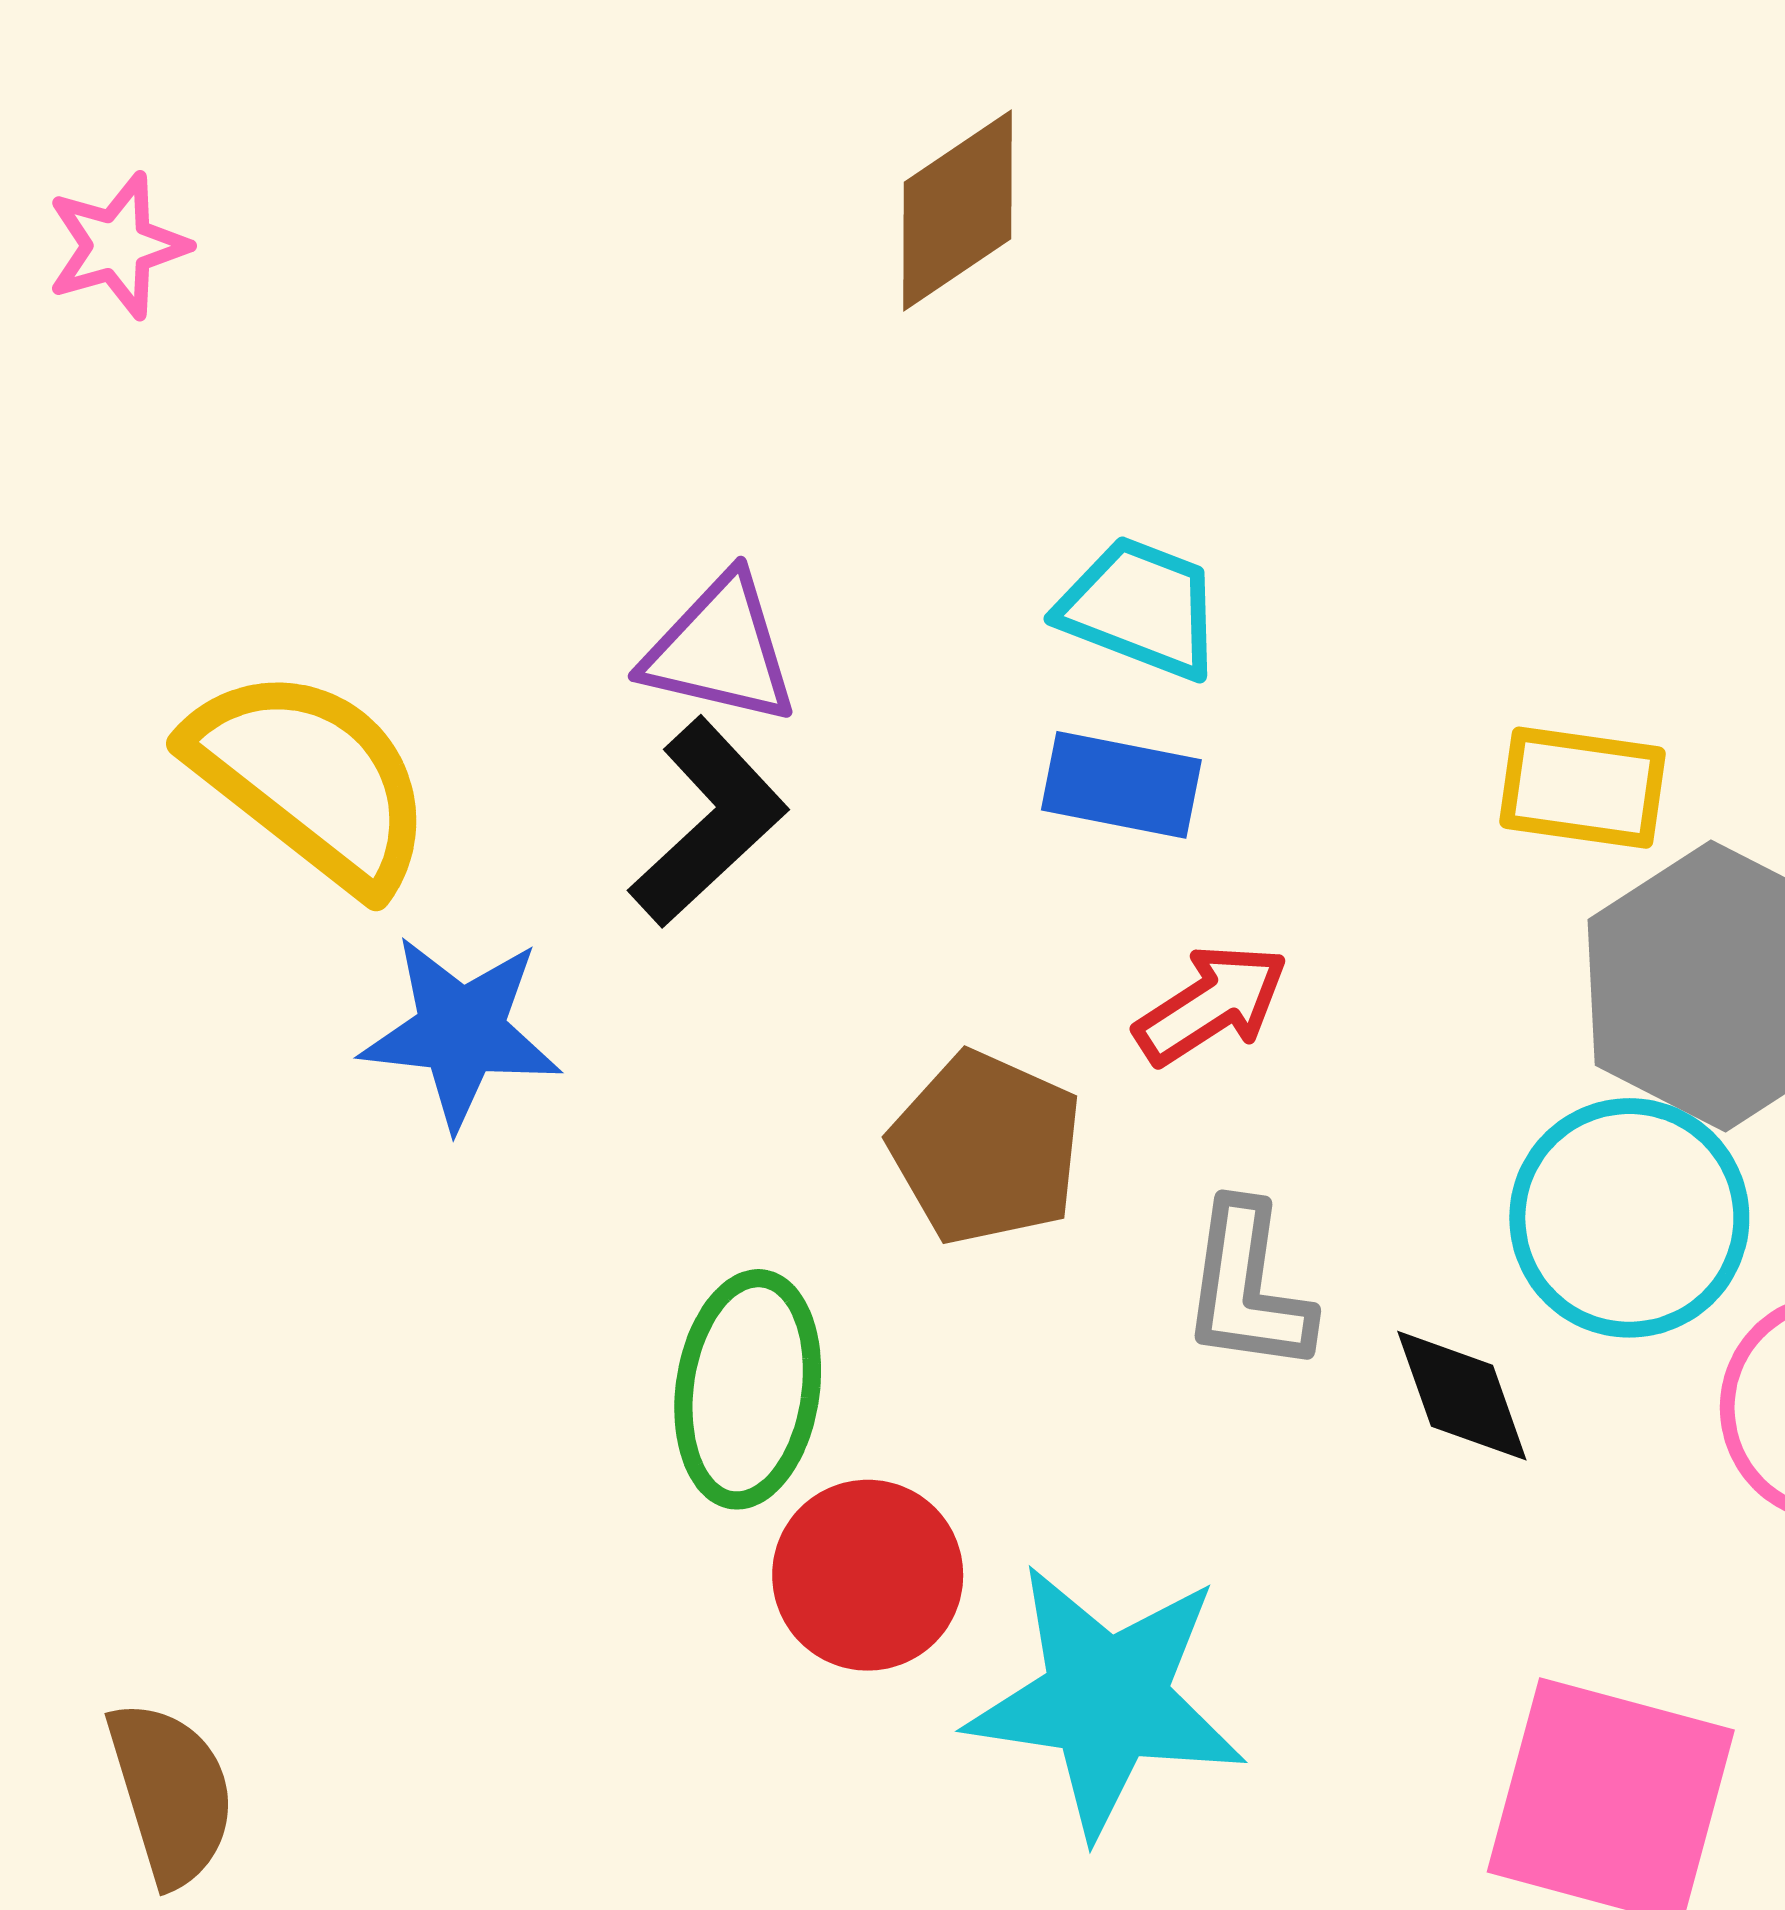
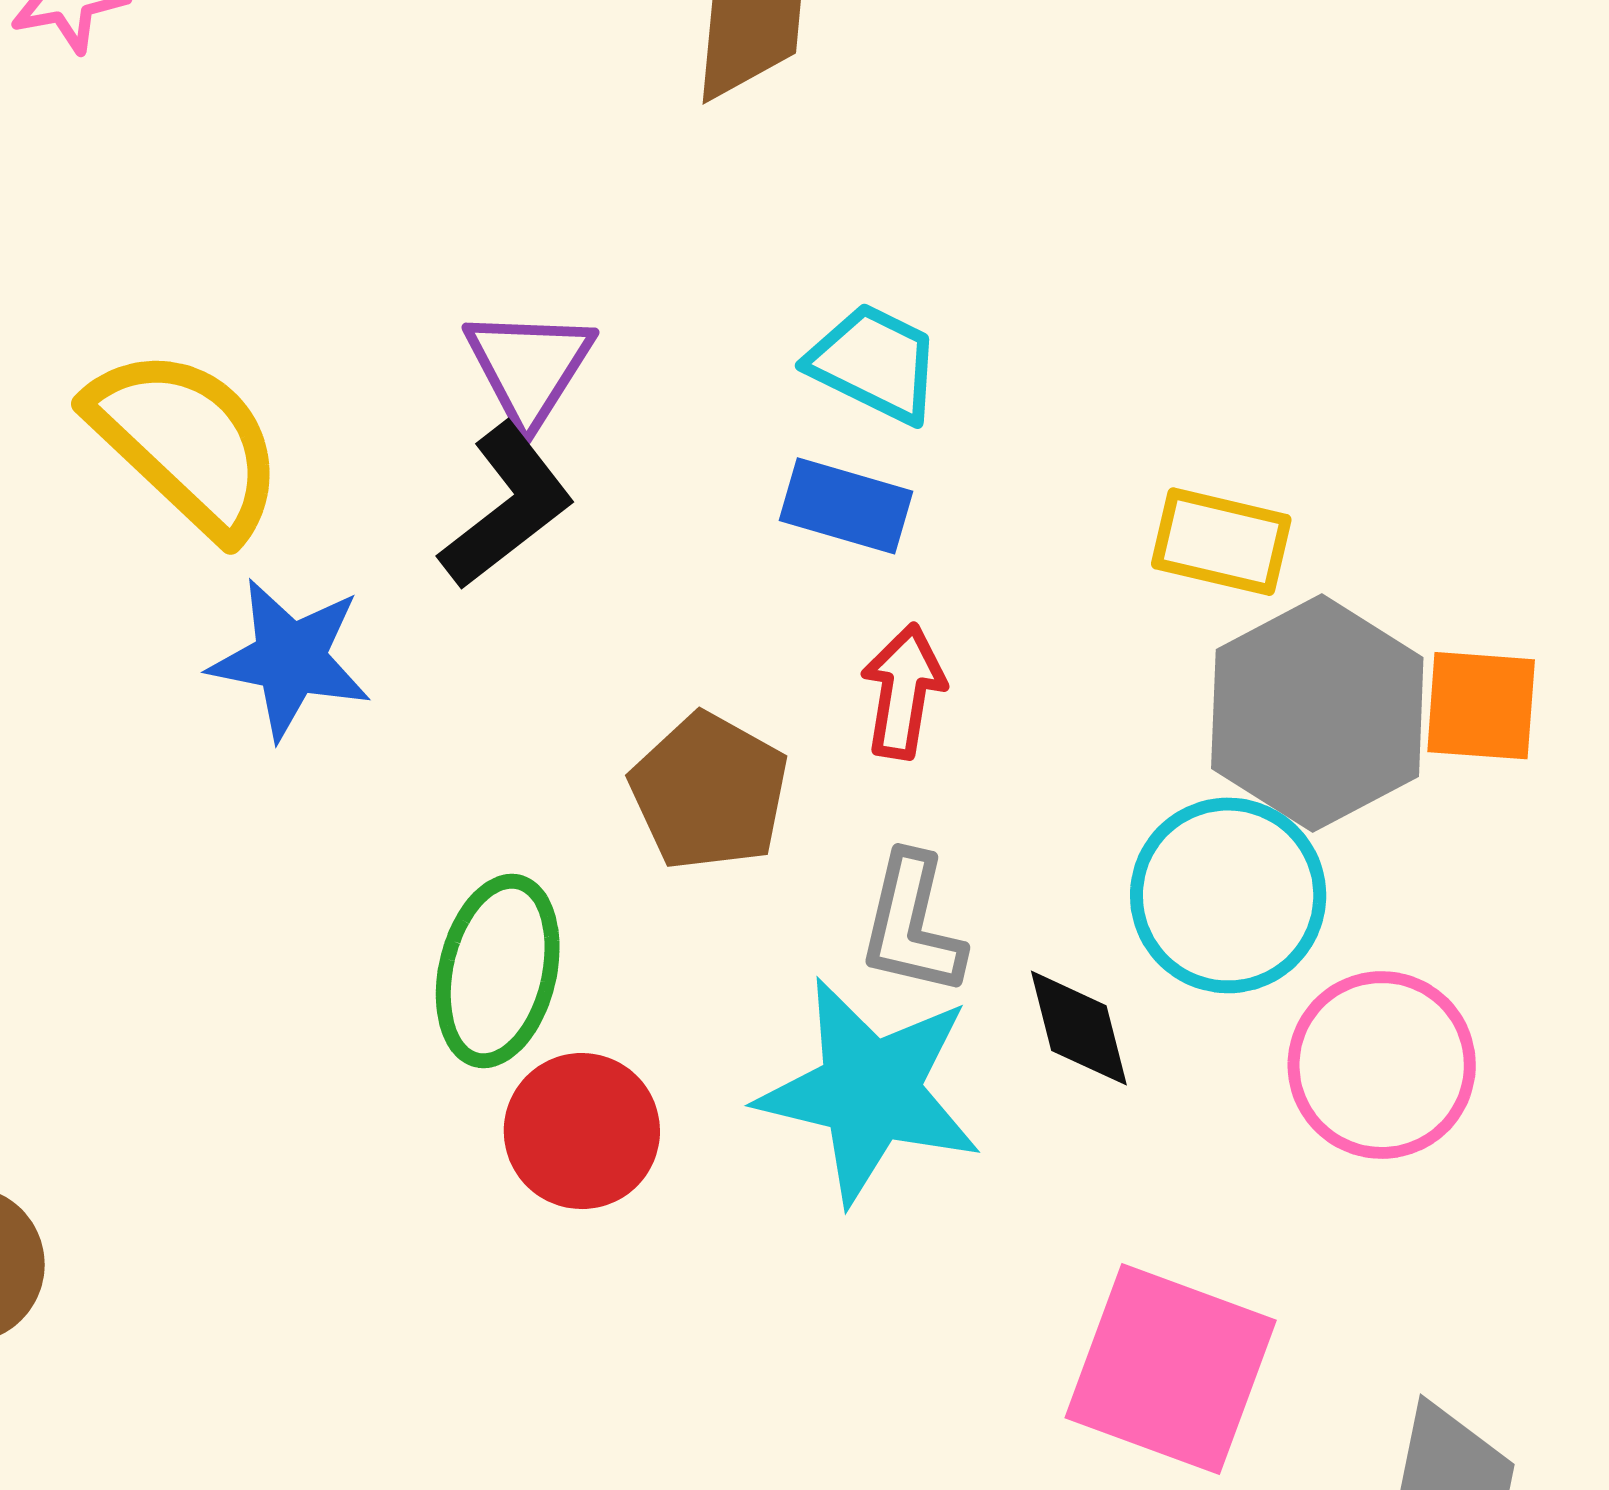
purple triangle: (720, 650) -> (529, 367), turned 44
red arrow: (1211, 1004) -> (903, 691), turned -53
cyan star: (1106, 1700) -> (870, 1091), moved

